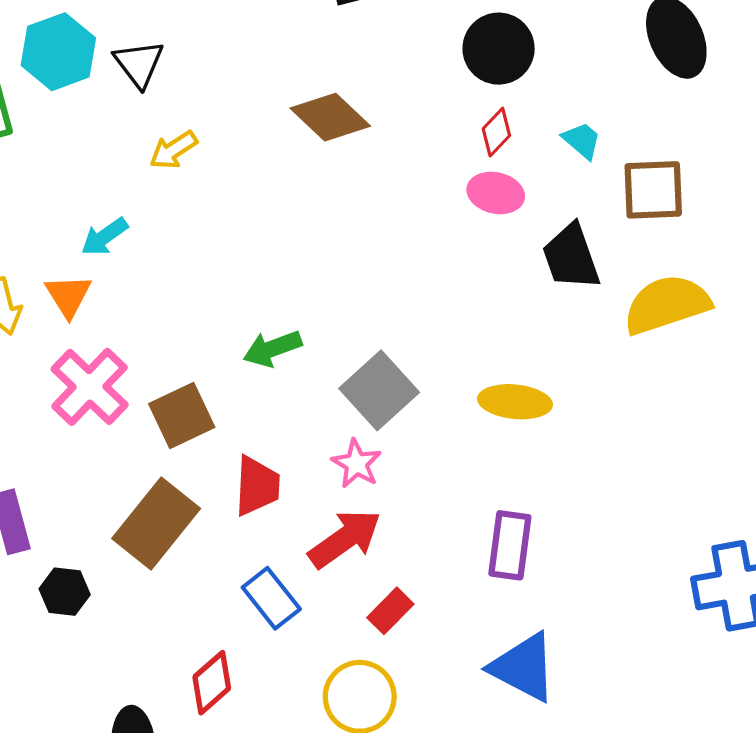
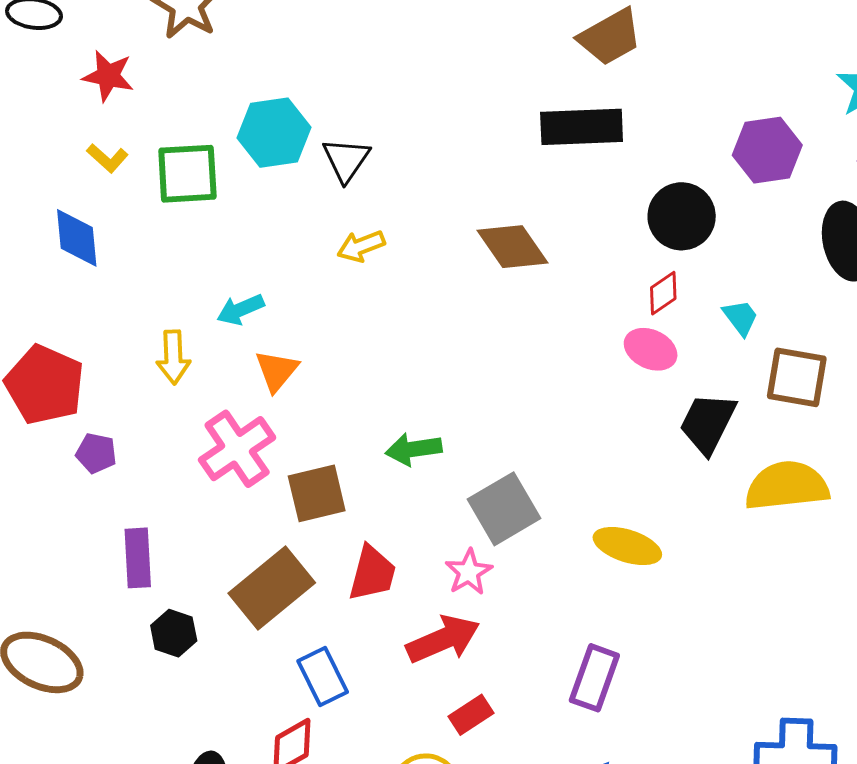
cyan arrow: (104, 237) -> (240, 310), moved
black trapezoid: (571, 257) -> (708, 423), turned 34
orange triangle: (68, 296) -> (277, 371), moved
blue rectangle: (271, 598) -> (323, 676), moved

